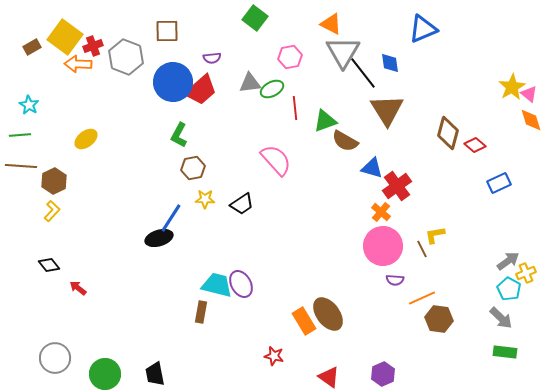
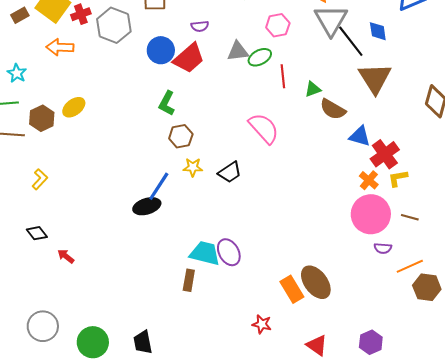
orange arrow: (78, 64) -> (60, 47), moved
blue circle: (173, 82) -> (161, 50), size x0.7
green triangle: (325, 121) -> (313, 89), size x0.7
brown hexagon: (54, 181) -> (42, 118), moved
yellow L-shape: (435, 235) -> (398, 178), moved
brown line: (422, 249) -> (410, 217), turned -48

